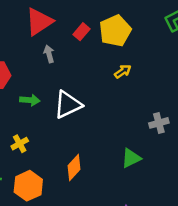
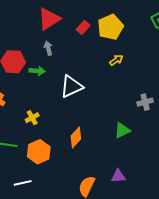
gray arrow: (49, 54) -> (48, 48), moved
green arrow: (30, 100) -> (37, 71), moved

